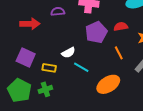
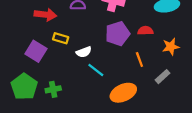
yellow rectangle: (49, 68) -> (61, 38), moved

